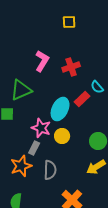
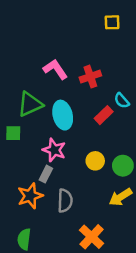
yellow square: (69, 22) -> (112, 22), moved
pink L-shape: (42, 61) -> (55, 69), turned -65
cyan ellipse: (60, 109) -> (63, 115), moved, turned -40
yellow circle: (62, 136) -> (95, 161), moved

